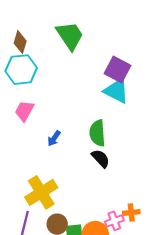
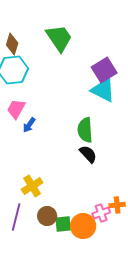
purple square: (117, 70) -> (104, 70), turned 30
blue arrow: (54, 138) -> (29, 125), moved
yellow cross: (41, 192) -> (32, 186), size x0.7

